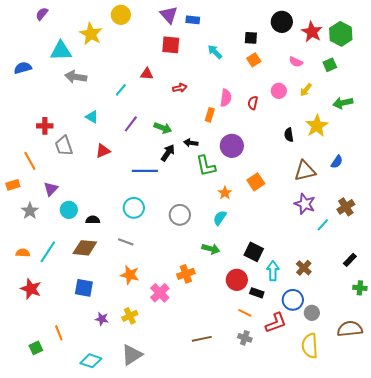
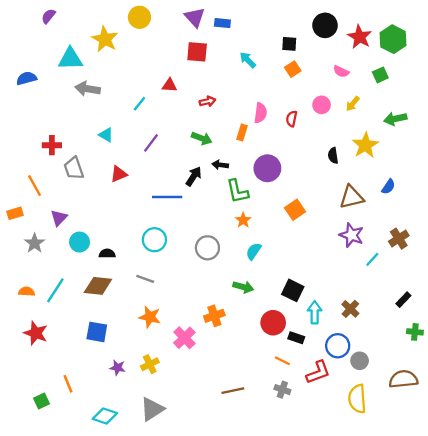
green arrow: (163, 128) -> (202, 138), moved
orange star: (225, 193) -> (243, 220), moved

